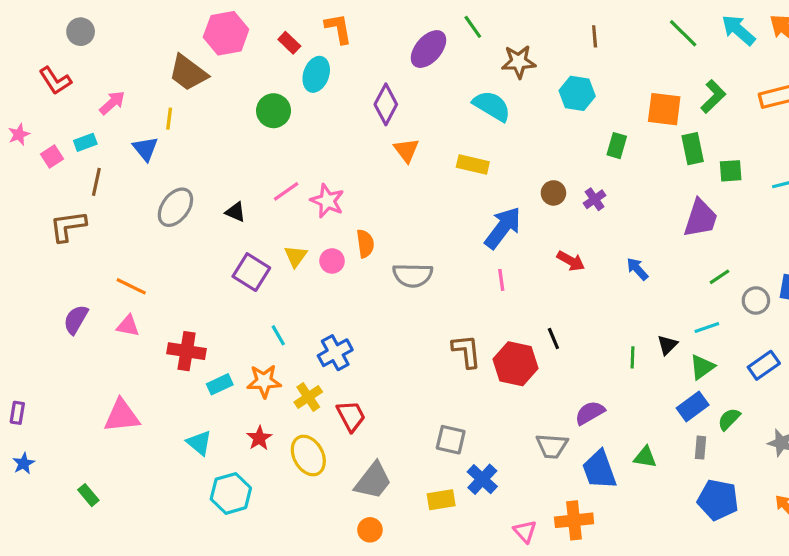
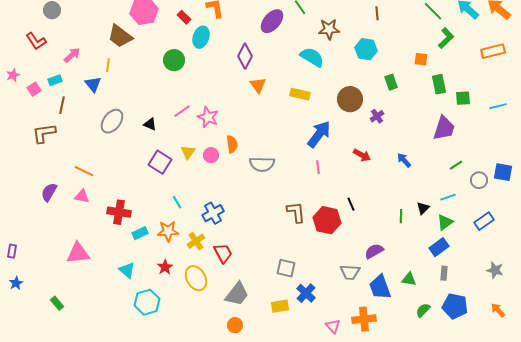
green L-shape: (713, 96) -> (446, 38), moved
orange square: (664, 109) -> (421, 59), size x0.6
green rectangle: (617, 146) -> (391, 82), turned -35
brown circle: (553, 193) -> (350, 99), moved, size x1.6
green semicircle: (729, 419) -> (423, 310), moved

